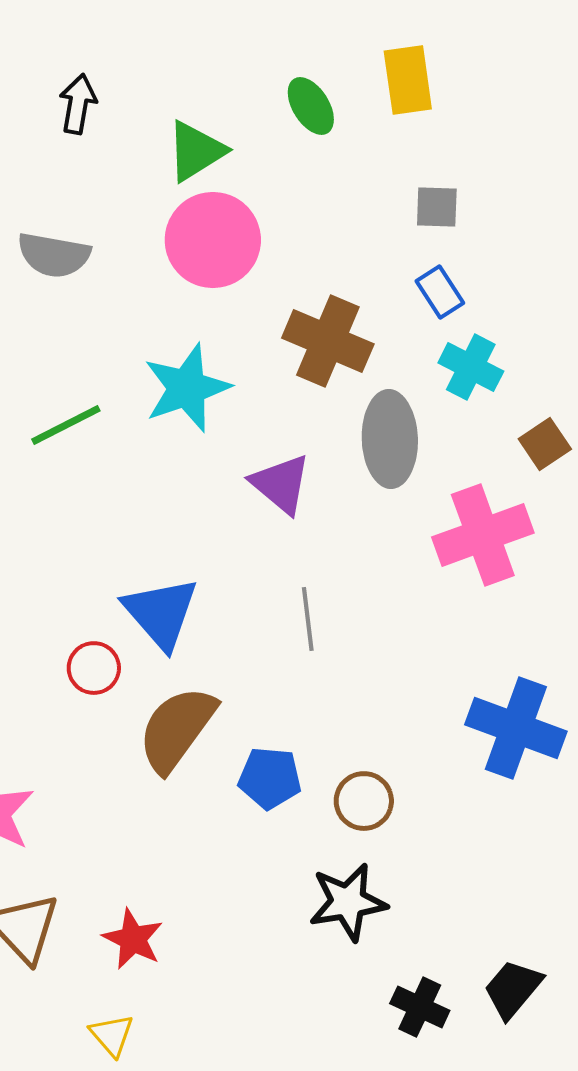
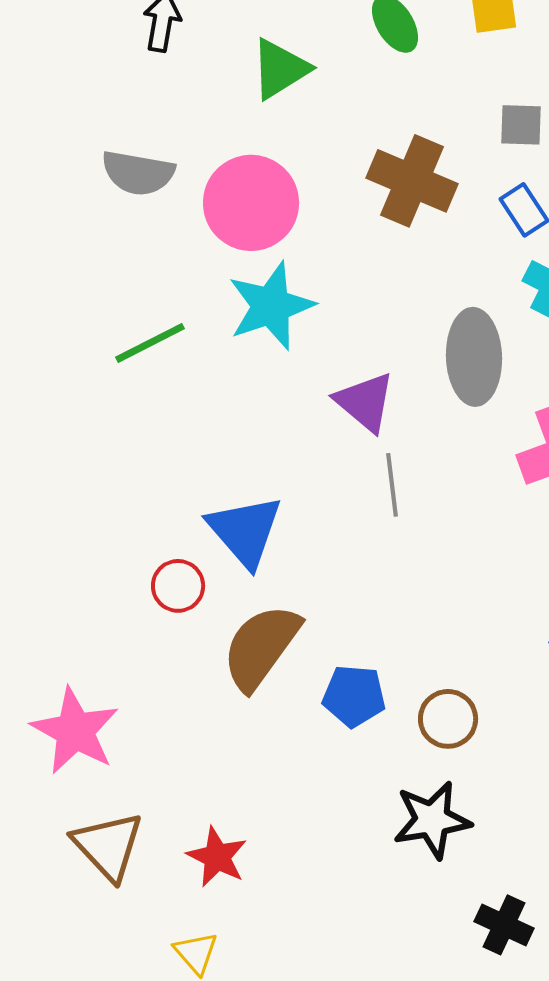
pink circle: (213, 240) -> (251, 203), moved
brown cross: (328, 341) -> (412, 181), moved
gray line: (308, 619) -> (392, 485), moved

